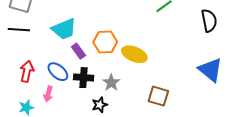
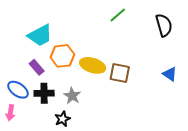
cyan trapezoid: (64, 29) -> (40, 35), moved
blue triangle: (210, 70) -> (170, 74), size x0.6
brown square: (158, 96) -> (120, 73), moved

